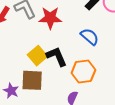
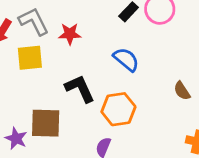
red star: (50, 18) -> (70, 34), size x0.7
yellow square: (37, 56) -> (30, 58), moved, turned 36

